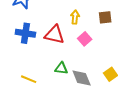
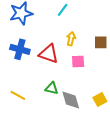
pink square: (85, 39) -> (78, 61), turned 32

